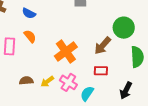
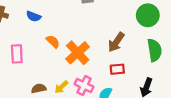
green circle: (124, 28) -> (148, 15), moved
orange semicircle: (30, 36) -> (53, 42), moved

